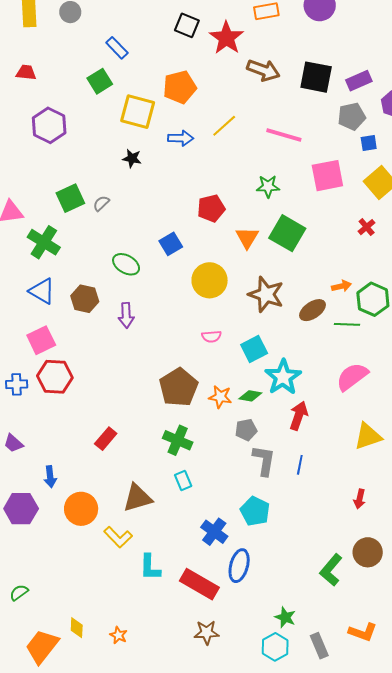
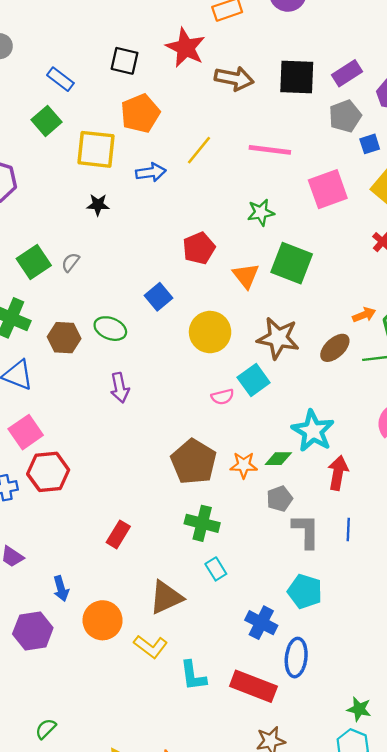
black square: (187, 25) -> (124, 61), moved
brown hexagon: (85, 299) -> (64, 338), moved
cyan square: (254, 349) -> (254, 380), moved

